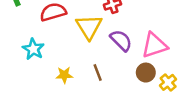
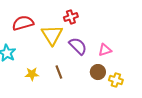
pink triangle: (154, 45) -> (105, 50), size x0.6
yellow cross: (168, 82) -> (116, 80), turned -32

